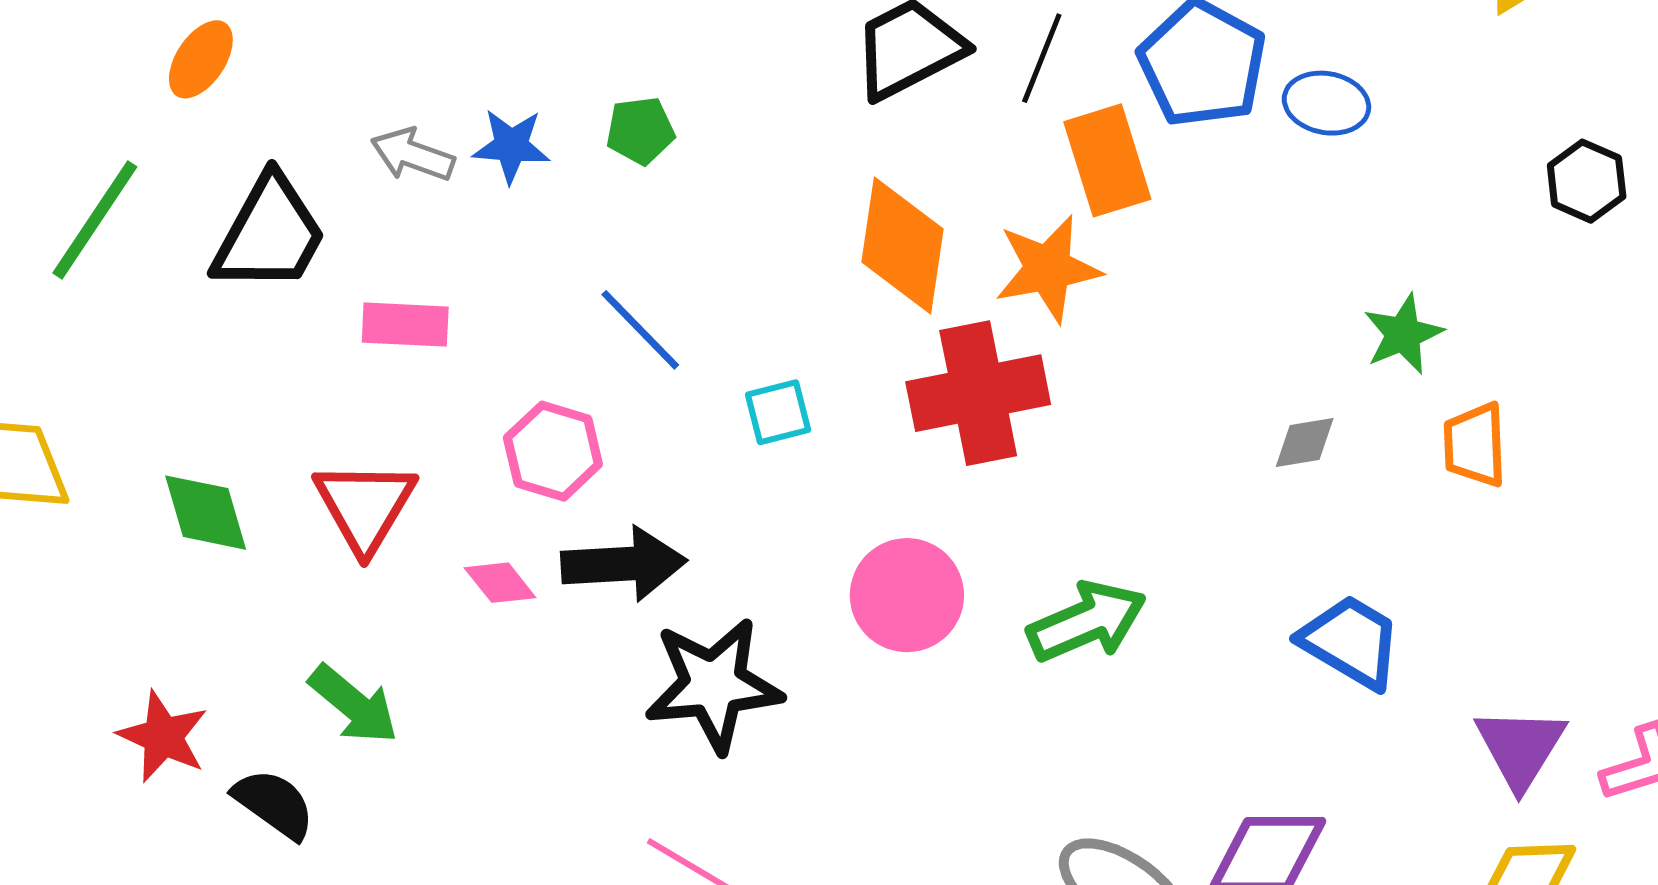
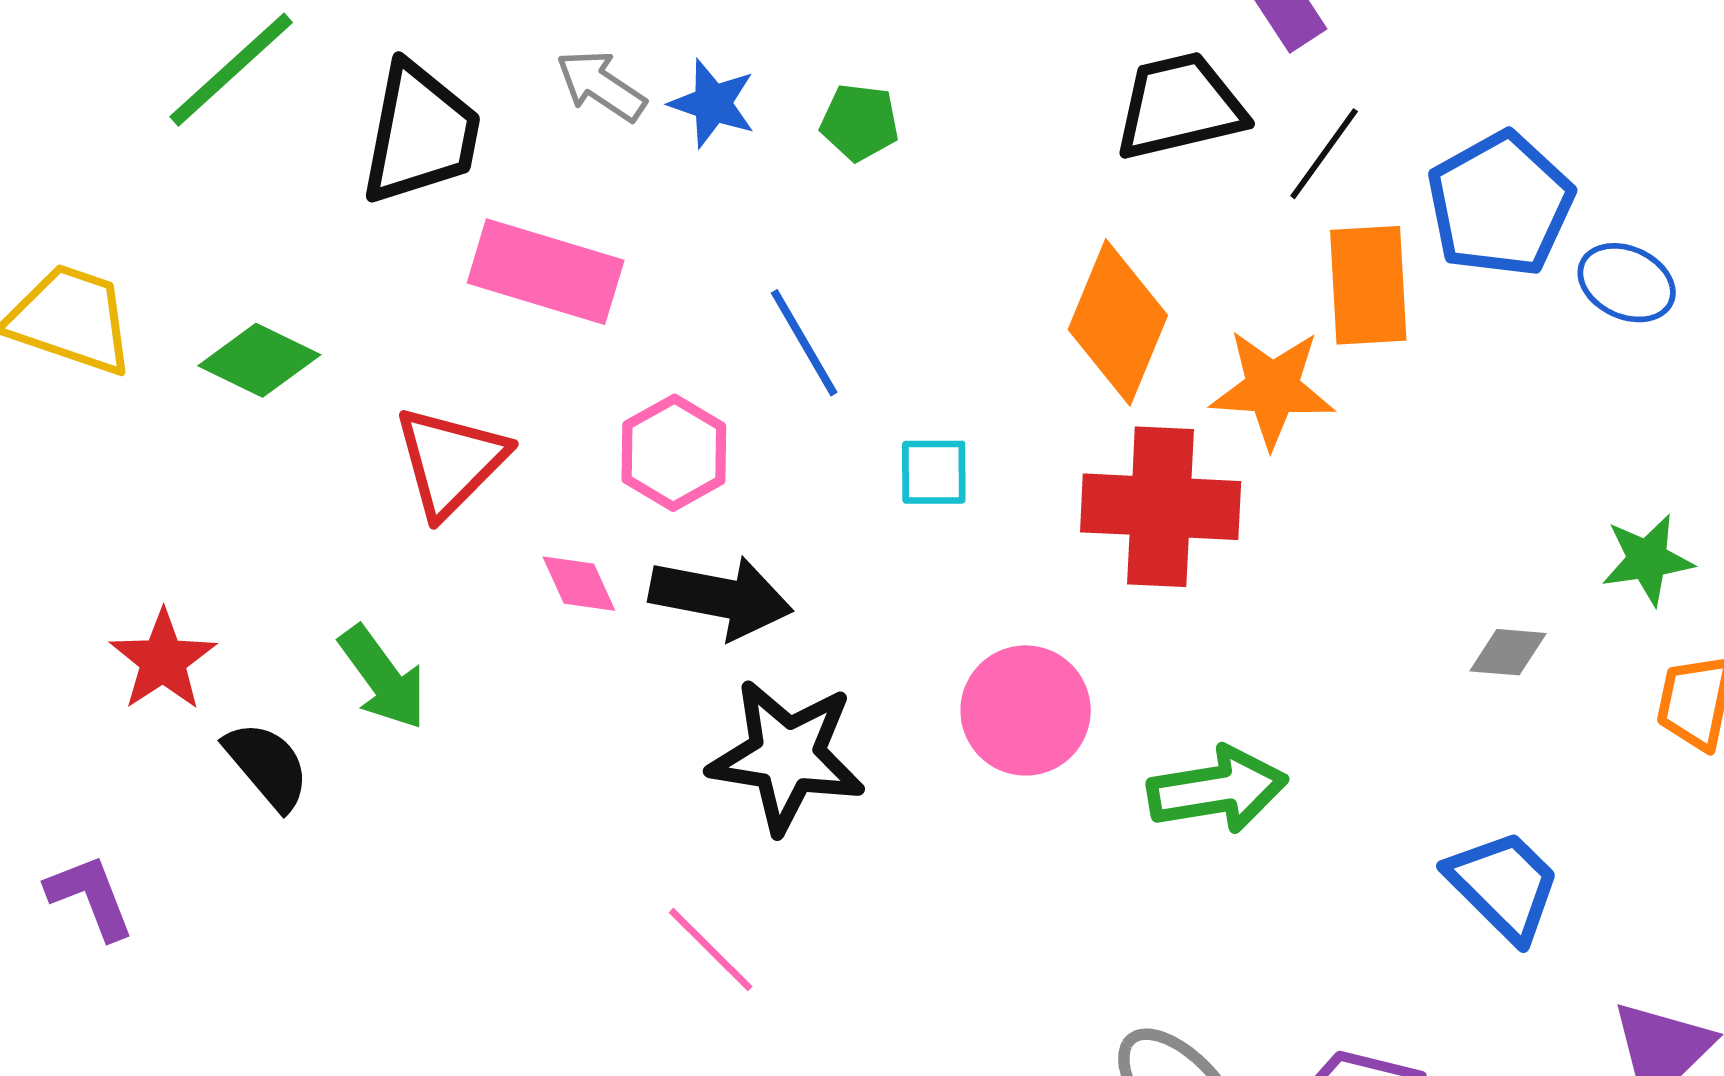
black trapezoid: (269, 234) -> (420, 134), turned -32
pink rectangle: (405, 325) -> (546, 272), size x1.5
green diamond: (206, 513) -> (259, 360), moved, turned -62

